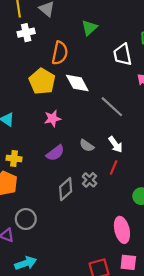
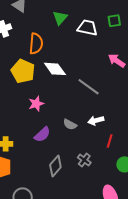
white trapezoid: (123, 55) -> (87, 28), moved, turned 120
white arrow: (115, 144) -> (96, 120), turned 119
red line: (114, 167) -> (110, 141), moved
gray cross: (90, 180) -> (84, 160), moved

